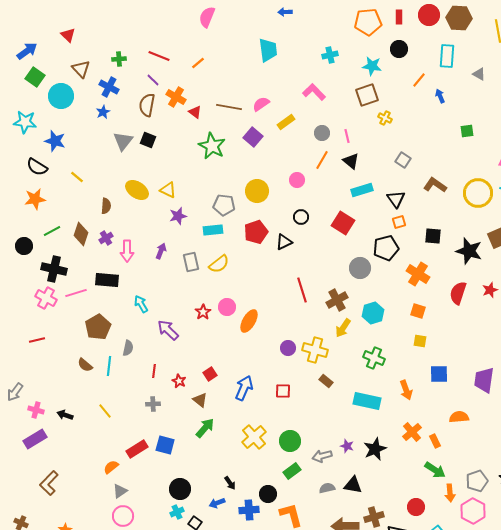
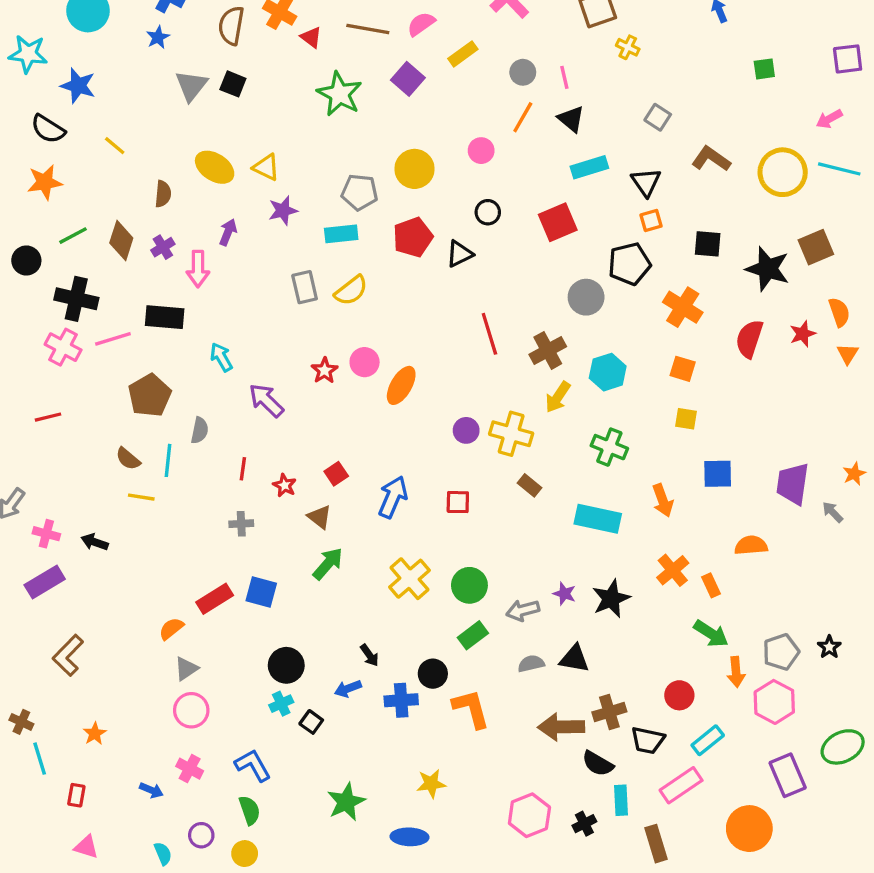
red square: (343, 223) -> (558, 222), turned 35
purple arrow: (161, 251) -> (228, 232), moved
yellow line: (105, 411) -> (141, 497), moved, turned -42

